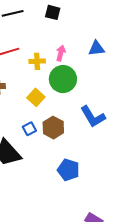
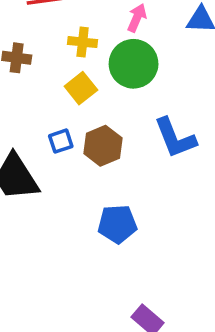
yellow cross: (37, 61) -> (83, 42), moved
blue pentagon: (68, 170) -> (117, 224), turned -30

